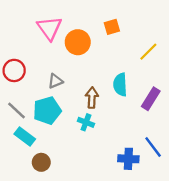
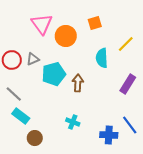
gray triangle: (55, 81) -> (33, 59), moved
cyan semicircle: (120, 85) -> (102, 58), moved
cyan pentagon: (47, 111) -> (54, 74), moved
cyan cross: (86, 122) -> (73, 122), moved

